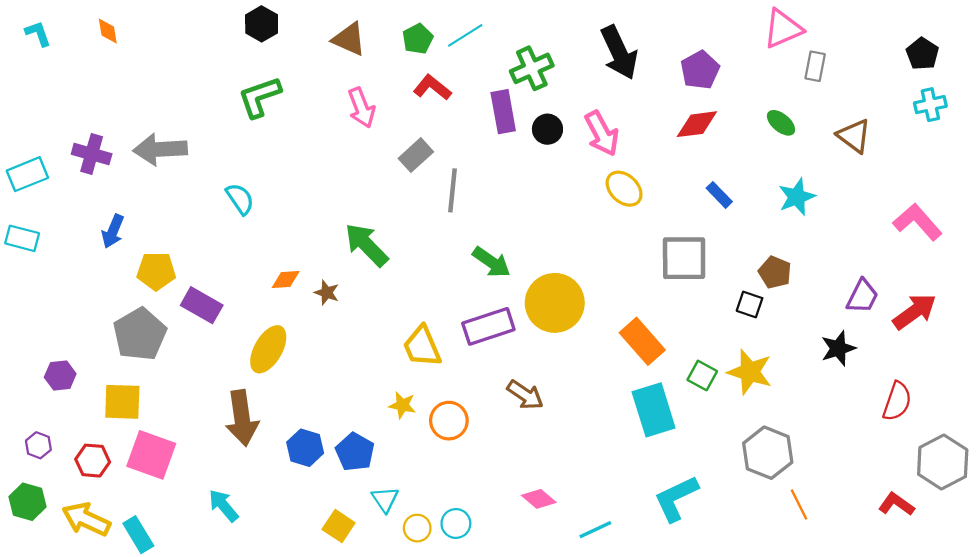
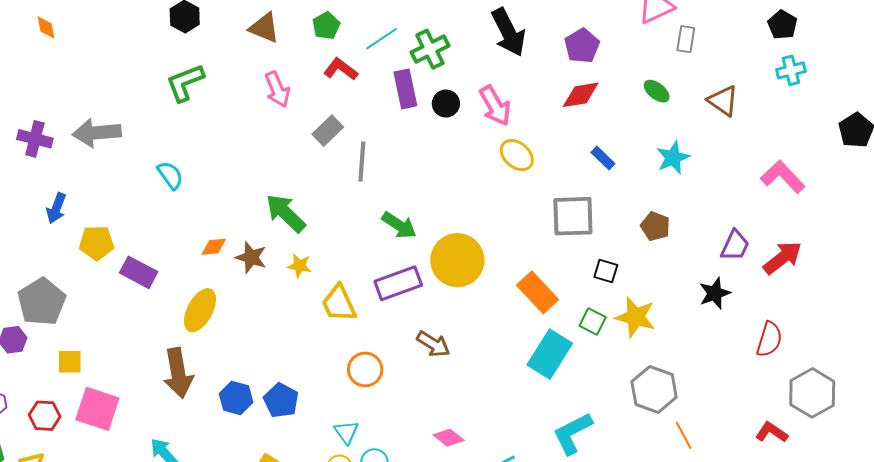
cyan line: (465, 35) -> (382, 39), moved
brown star: (327, 293) -> (251, 257), size x1.4
black square: (750, 304) -> (606, 271), moved
gray pentagon: (140, 334) -> (42, 302), moved
yellow square: (122, 402) -> (70, 362), size x0.7
yellow star: (402, 405) -> (299, 266), moved
cyan rectangle: (654, 410) -> (550, 354), turned 51
cyan triangle: (385, 499) -> (346, 432), moved

